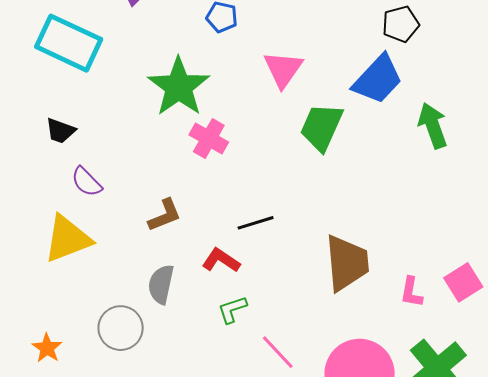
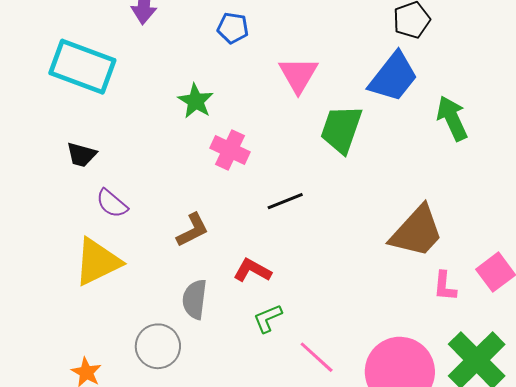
green star: (179, 87) -> (196, 101), size x0.6
black line: (256, 223) -> (285, 201), moved
brown trapezoid: (347, 263) -> (417, 232), moved, turned 52

